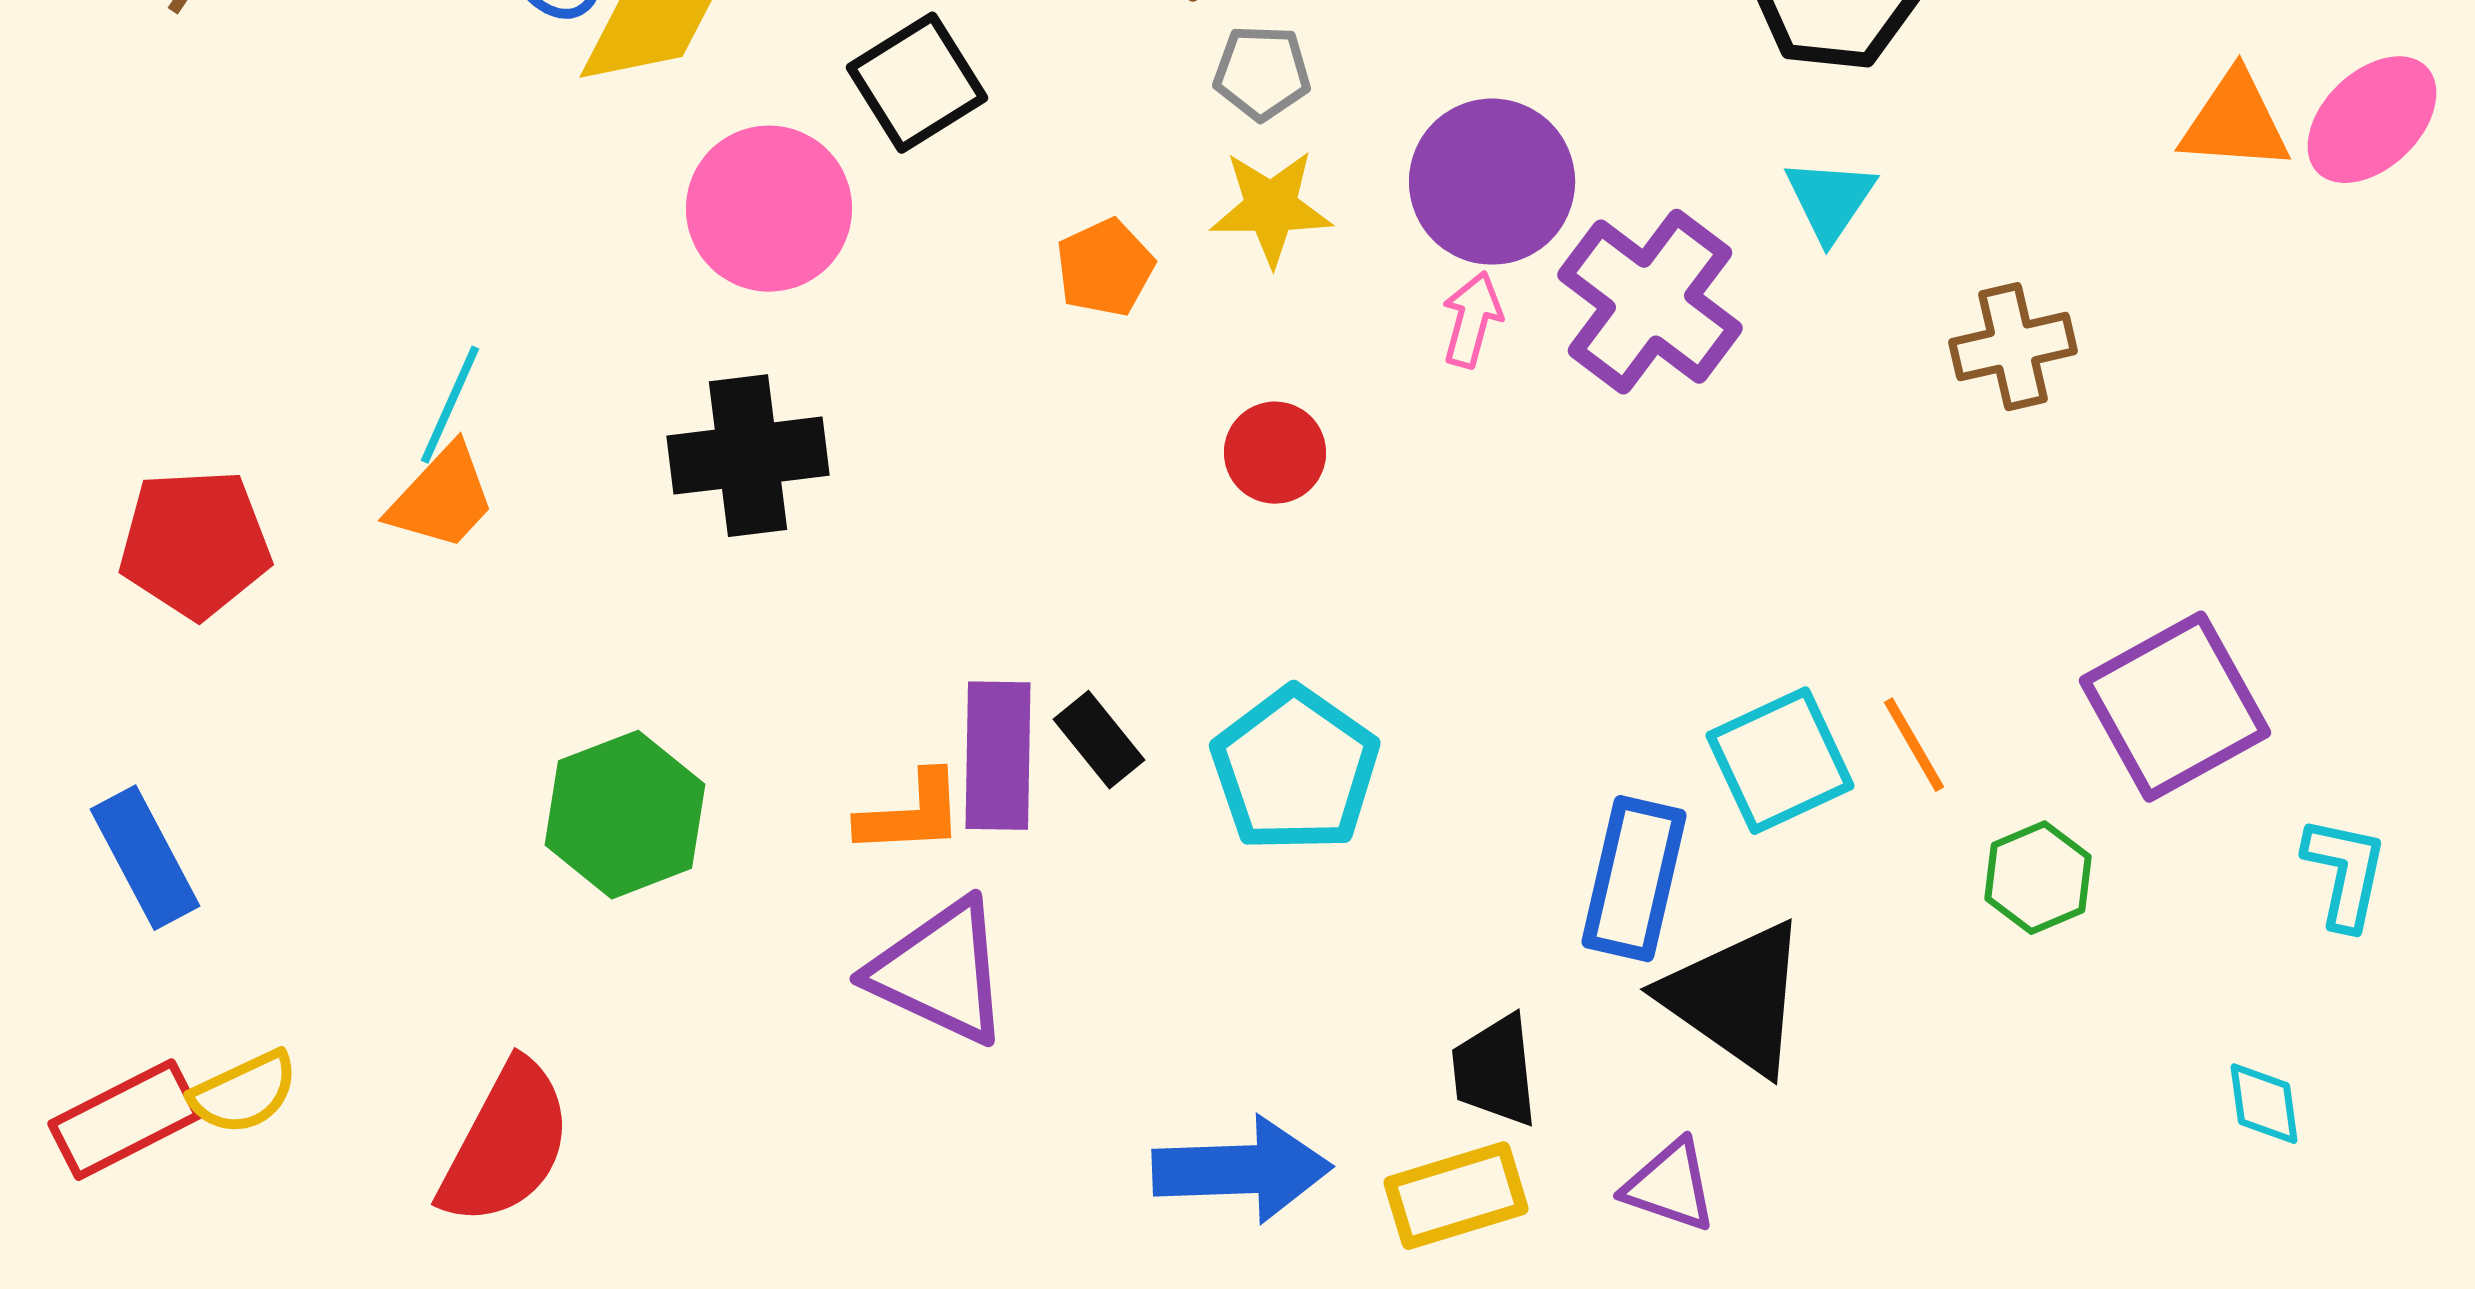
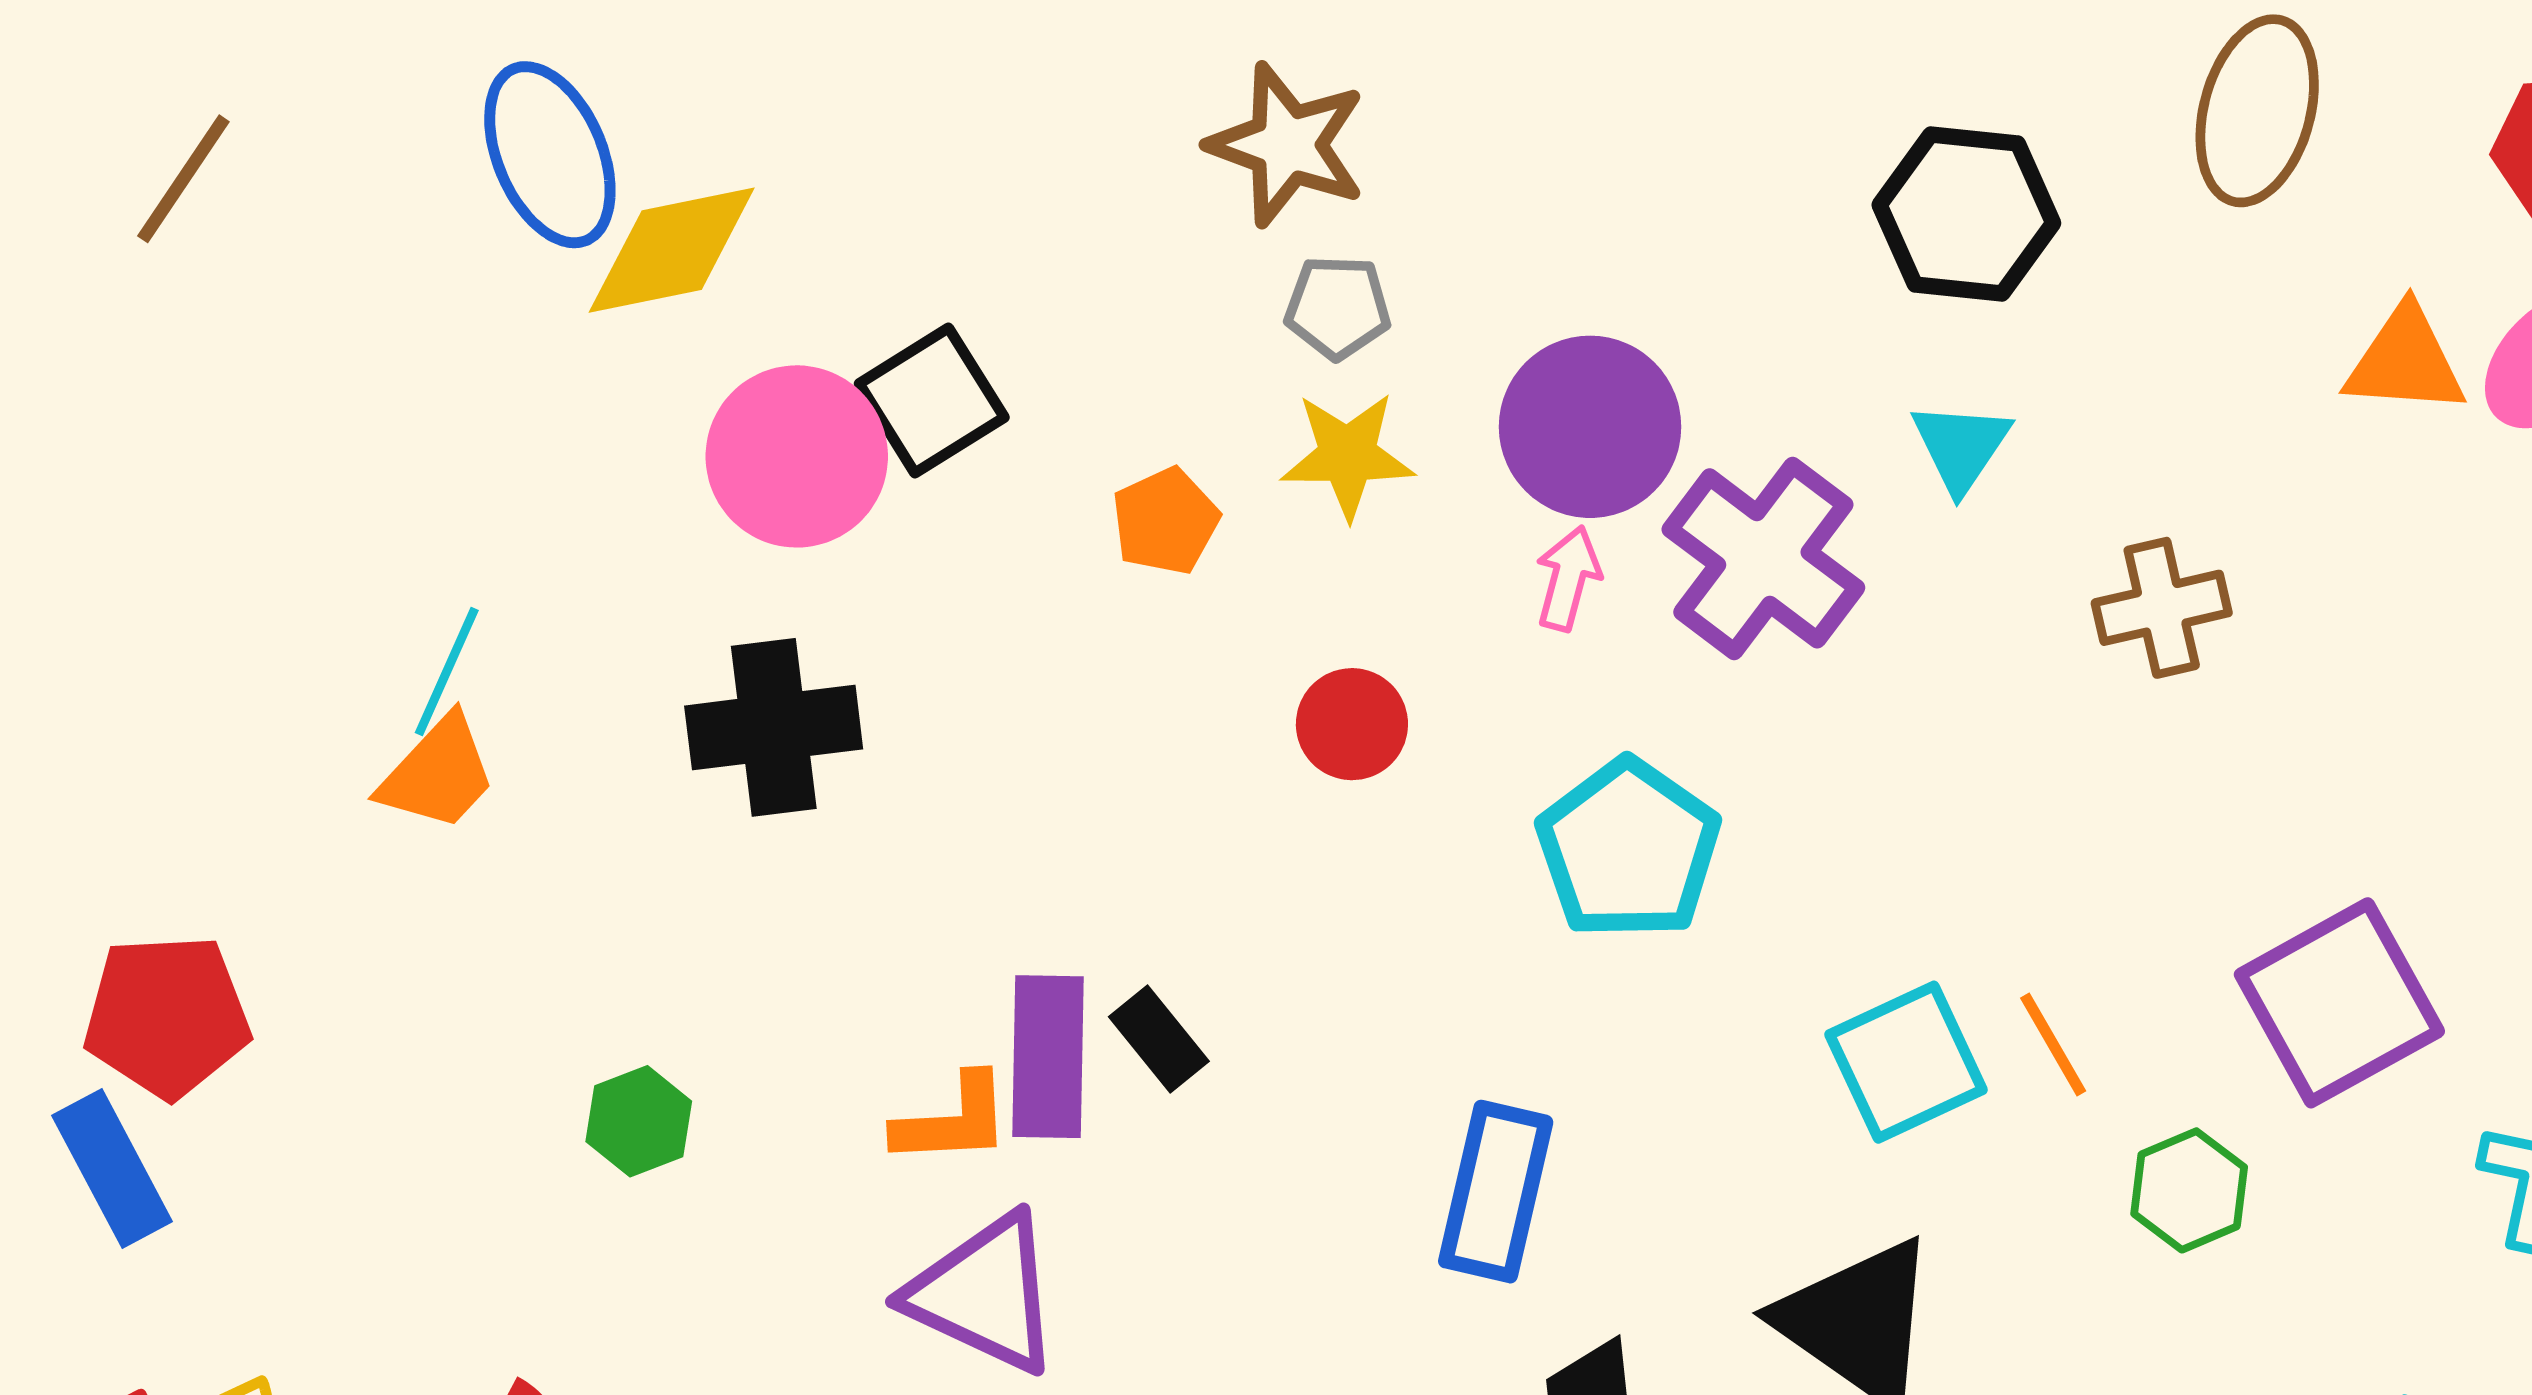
black square: (917, 83) -> (932, 400), moved
red pentagon: (195, 544) -> (167, 1016), moved
cyan pentagon: (1295, 770) -> (1628, 849), moved
green hexagon: (625, 815) -> (639, 1121), size x0.6
blue rectangle: (1634, 879) -> (1496, 1192), moved

